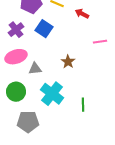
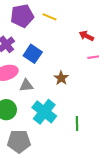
red arrow: (82, 14) -> (86, 36), moved
blue square: (44, 29) -> (33, 54), moved

